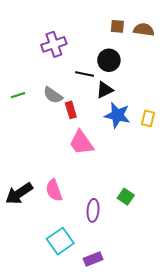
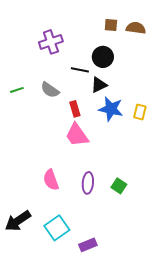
red rectangle: (71, 110) -> (75, 109), moved
black arrow: (19, 193) -> (18, 221), moved
purple ellipse: (93, 210) -> (88, 183), moved

